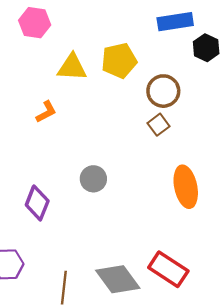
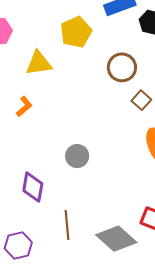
yellow pentagon: (119, 61) -> (76, 32), moved
brown square: (159, 125) -> (141, 100), moved
brown line: (64, 288) -> (67, 225), moved

